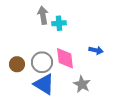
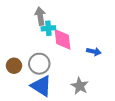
cyan cross: (59, 23) -> (48, 28), moved
pink diamond: (65, 58) -> (63, 39), moved

